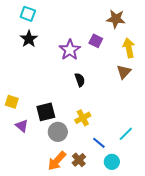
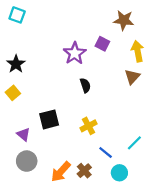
cyan square: (28, 14) -> (17, 15), moved
black star: (29, 39) -> (16, 64), moved
yellow square: (12, 102) -> (13, 93), moved, turned 32
gray circle: (58, 132) -> (27, 161), moved

